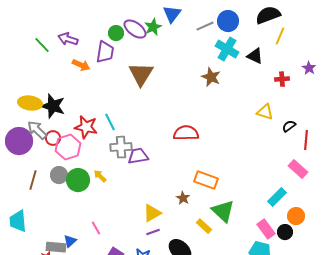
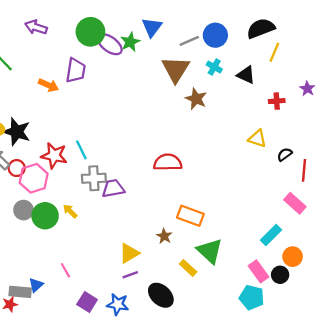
green circle: (116, 33) -> (90, 32), moved, size x1.6
purple arrow: (68, 39) -> (36, 27), moved
cyan cross: (227, 49) -> (214, 67), size x0.6
brown triangle: (141, 74) -> (176, 69), moved

